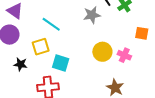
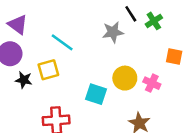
cyan square: (61, 63) -> (96, 94), moved
black star: (20, 64) -> (24, 80), moved

